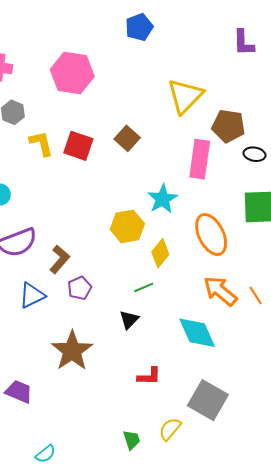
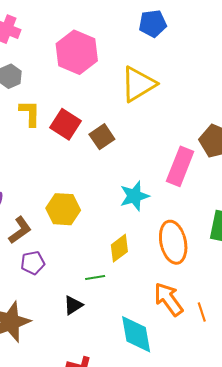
yellow triangle: (185, 96) -> (138, 84), moved
brown square: (127, 138) -> (102, 137), moved
yellow hexagon: (127, 226) -> (63, 209), moved

